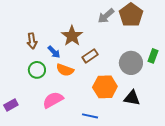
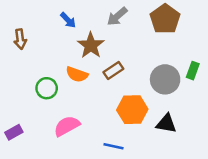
gray arrow: (106, 16) -> (117, 16), moved
brown arrow: (32, 41) -> (20, 39), moved
blue arrow: (54, 52) -> (68, 20), moved
orange semicircle: (65, 70) -> (77, 74), moved

